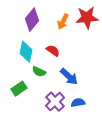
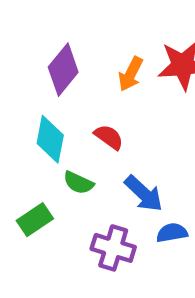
purple cross: (55, 102) -> (113, 248), turned -30
blue semicircle: (78, 103) -> (172, 233), moved

